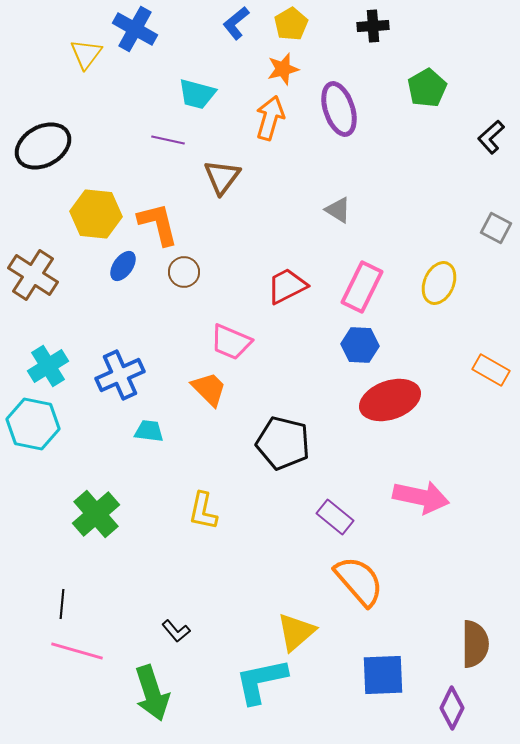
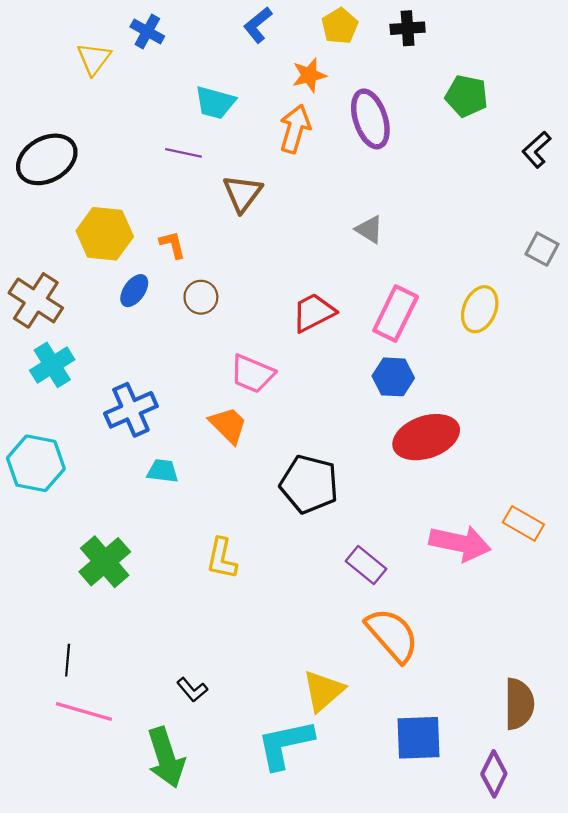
yellow pentagon: (291, 24) -> (340, 26), moved
blue cross: (135, 29) -> (147, 31), size x0.7
green pentagon: (427, 88) -> (467, 96), turned -30
orange L-shape: (158, 224) -> (172, 245), size x0.6
cyan cross: (48, 366) -> (52, 365), moved
orange rectangle: (491, 370) -> (523, 523), moved

